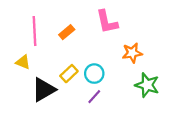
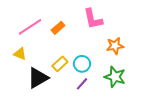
pink line: (34, 31) -> (30, 27), turned 60
green star: (147, 85) -> (115, 77), moved

